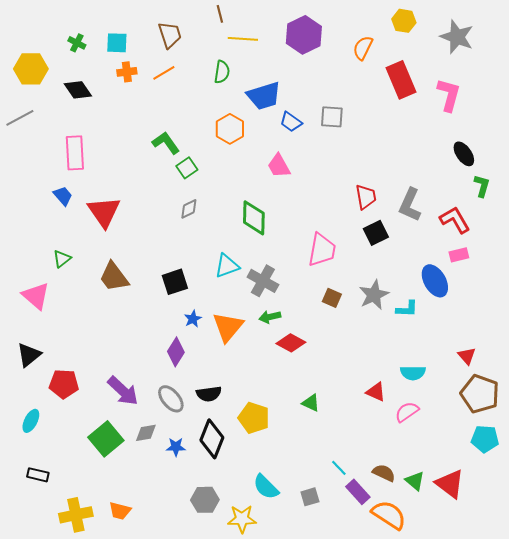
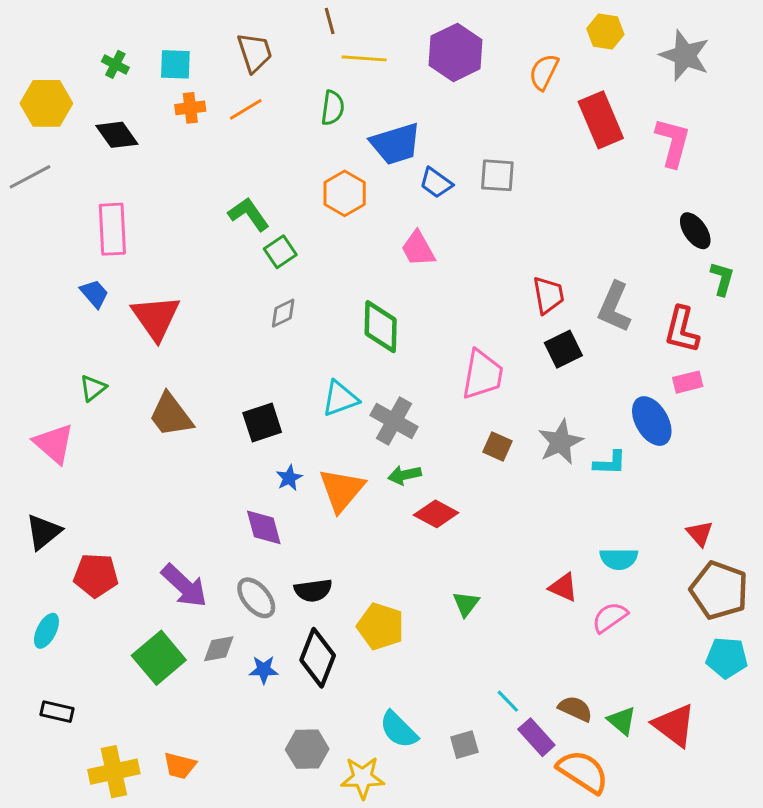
red L-shape: (455, 220) -> (682, 330), turned -136
purple diamond: (176, 352) -> (264, 527), turned -48
green triangle: (311, 403) -> (466, 604), turned 42

